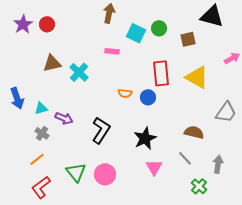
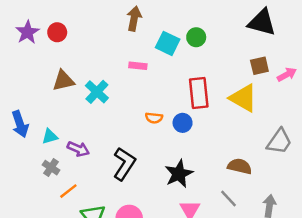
brown square: (188, 39) -> (259, 66), moved
orange line: (37, 159) -> (68, 191), moved

